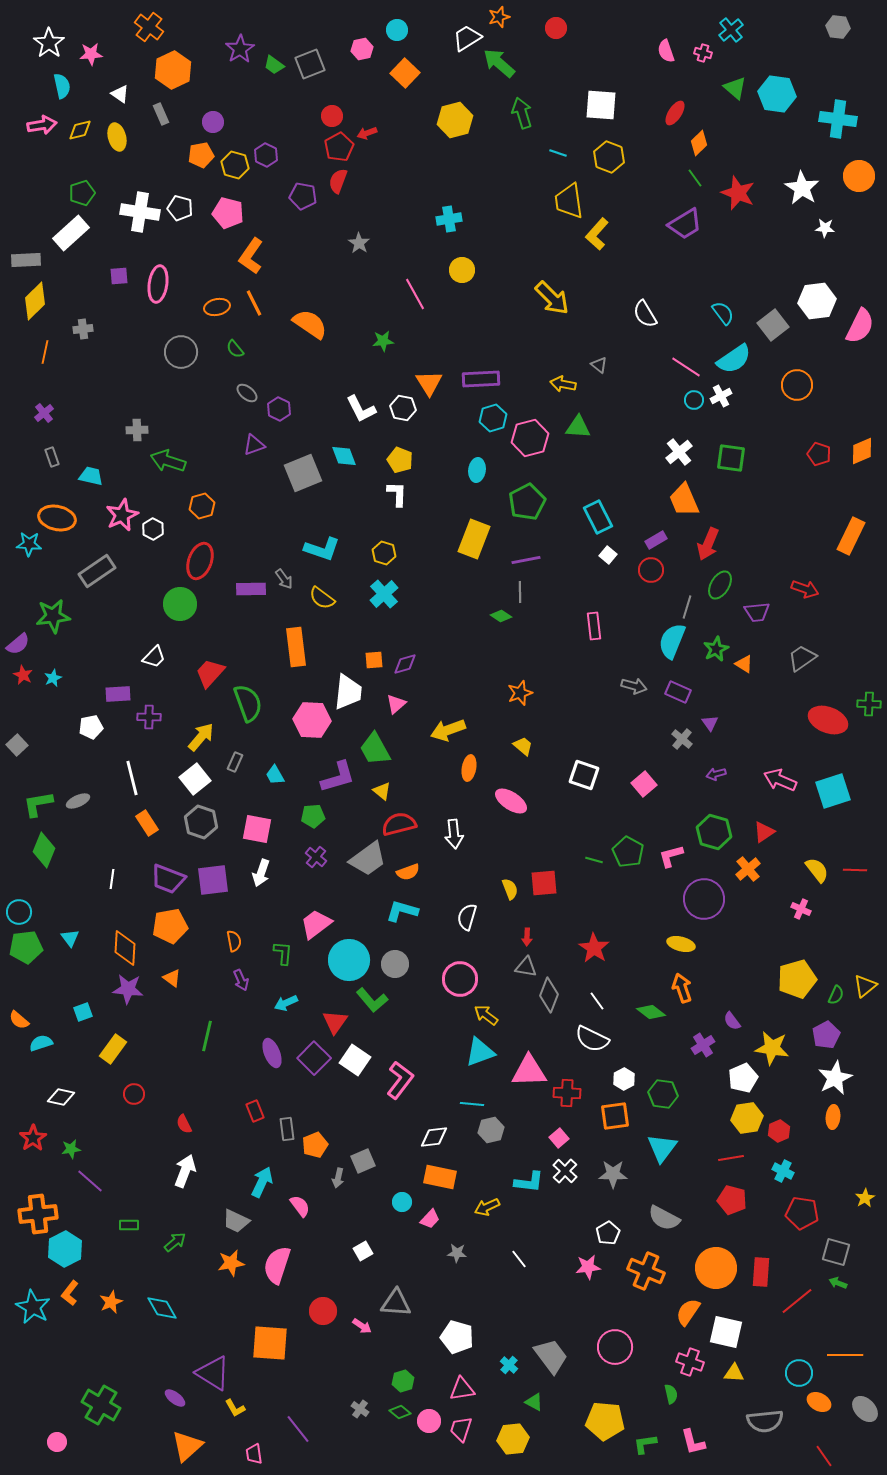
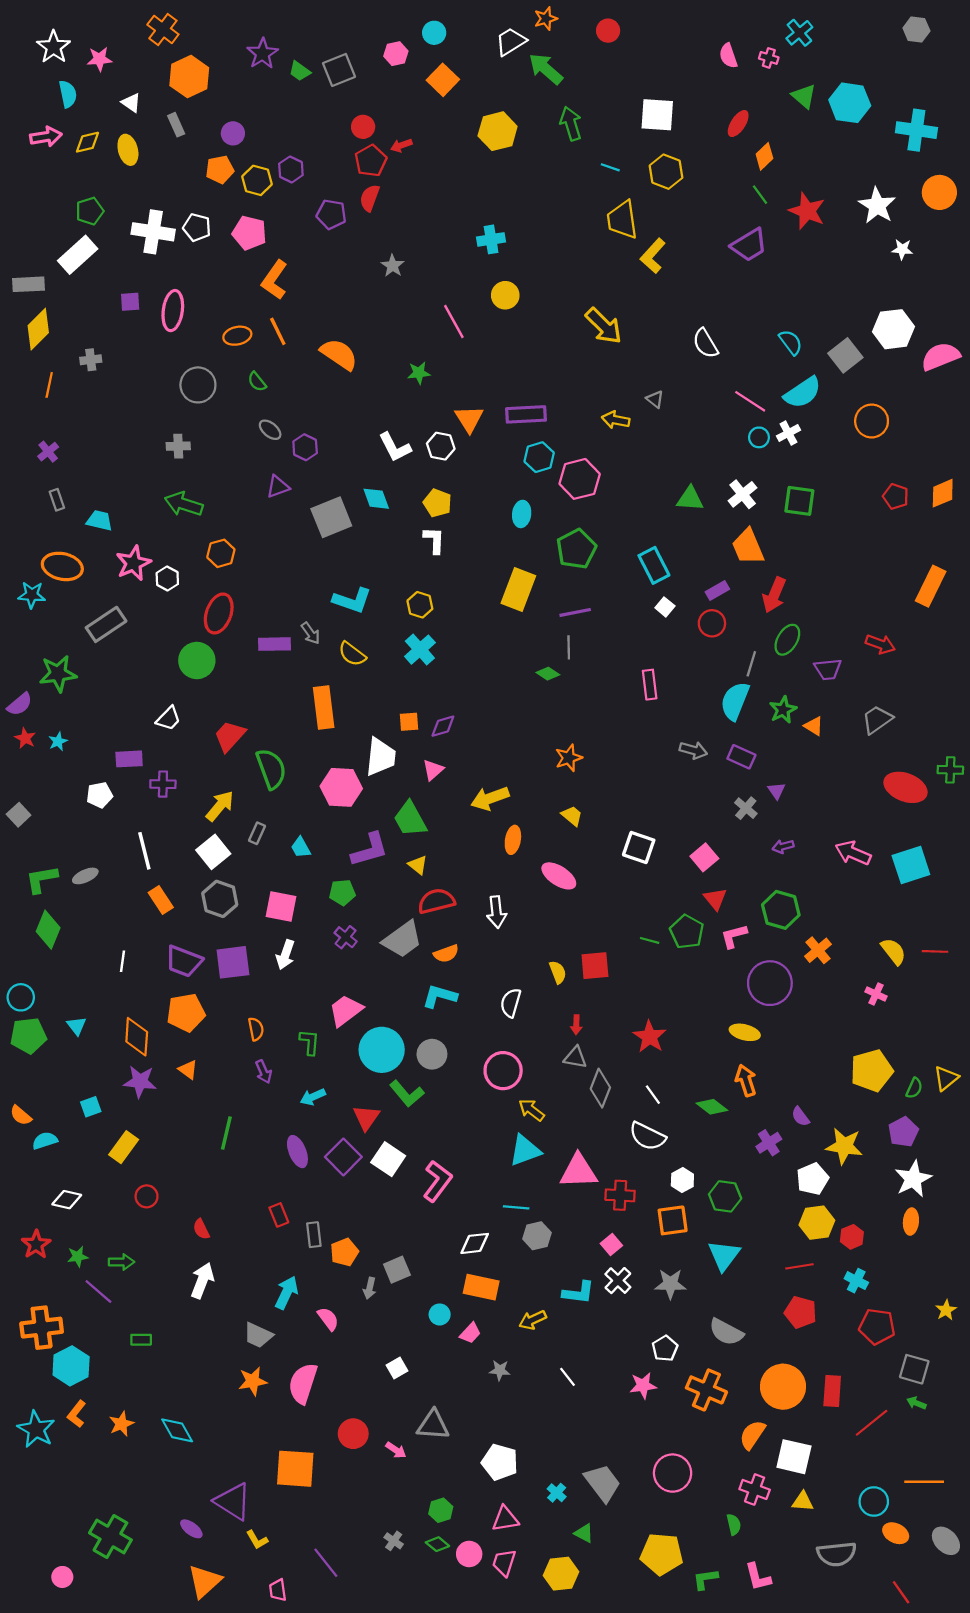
pink semicircle: (860, 326) -> (940, 356), turned -138
green triangle: (578, 427) -> (690, 499), moved
gray cross: (137, 430) -> (178, 446), moved
red triangle: (764, 832) -> (715, 899), moved, turned -35
green arrow: (175, 1242) -> (121, 1262), moved, turned 40

